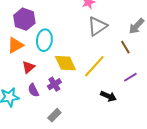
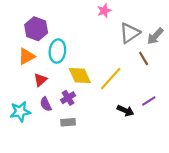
gray triangle: (97, 26) -> (130, 33), moved
purple line: (130, 77) -> (149, 101), moved
gray rectangle: (54, 115) -> (68, 122), moved, turned 40

